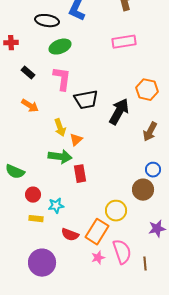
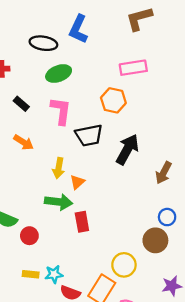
orange hexagon: (147, 90) -> (113, 100), moved
yellow arrow: (60, 128) -> (59, 168), turned 30
red circle: (33, 195) -> (29, 236), moved
cyan star: (56, 206) -> (54, 274), moved

